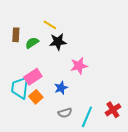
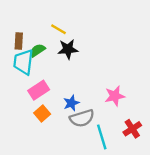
pink star: (79, 66) -> (115, 96), moved
cyan trapezoid: (20, 88) -> (23, 62), moved
gray semicircle: (65, 113) -> (82, 118), moved, size x1.5
cyan line: (87, 117) -> (102, 137), turned -40

